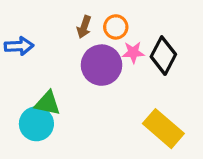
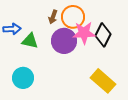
orange circle: (116, 27) -> (73, 17), size x1.5
pink star: (133, 52) -> (84, 33), size x1.6
green triangle: (48, 103) -> (30, 41), moved

